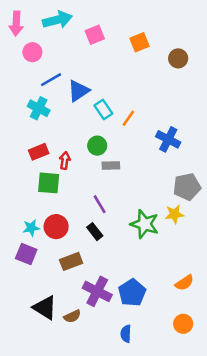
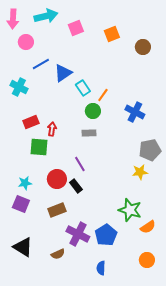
cyan cross: (39, 108) -> (19, 87), moved
green circle: (97, 146) -> (93, 111), moved
green star: (145, 224) -> (130, 210), moved
red circle: (56, 227) -> (57, 179), moved
black triangle: (45, 308) -> (23, 247), moved

